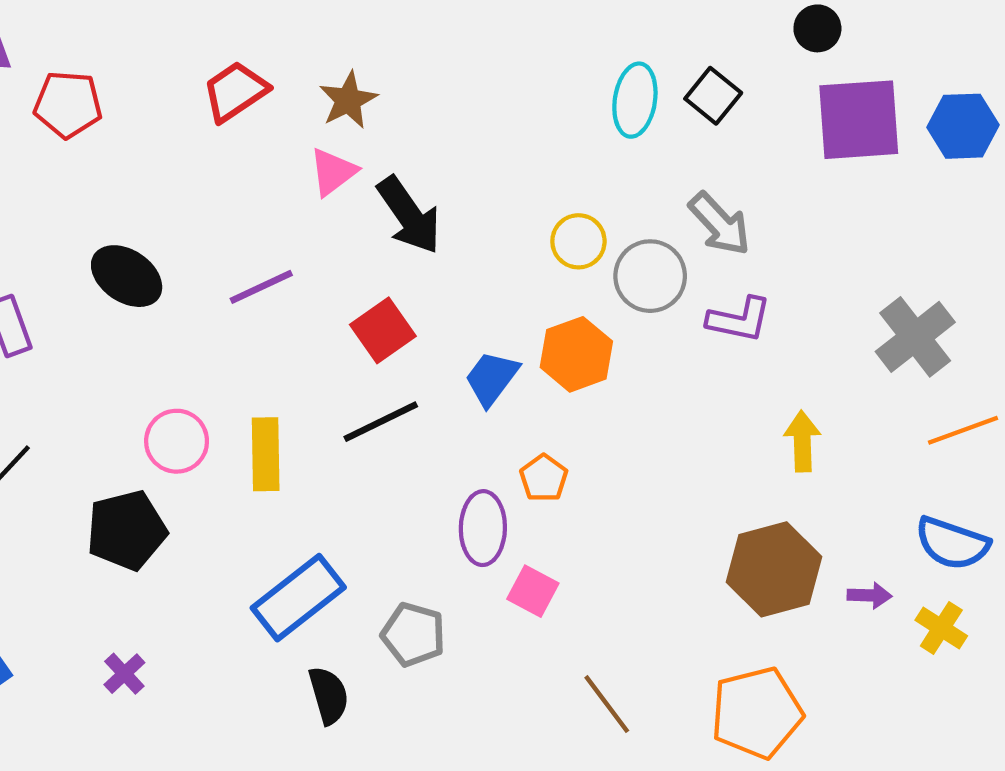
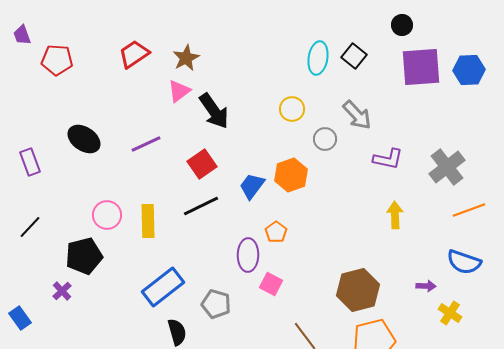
yellow circle: (578, 241) -> (292, 109), moved
gray circle: (650, 276) -> (325, 139), size x0.7
purple L-shape: (739, 320) -> (388, 159), moved
brown hexagon: (774, 569) -> (358, 290), moved
yellow cross: (941, 628) -> (450, 313), moved
purple cross: (124, 674) -> (62, 291), moved

